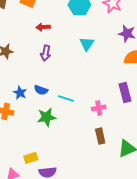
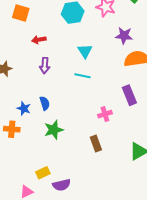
blue semicircle: (41, 90) -> (45, 103), turned -120
cyan line: (66, 98) -> (82, 76), moved
brown rectangle: (100, 136) -> (96, 144), moved

